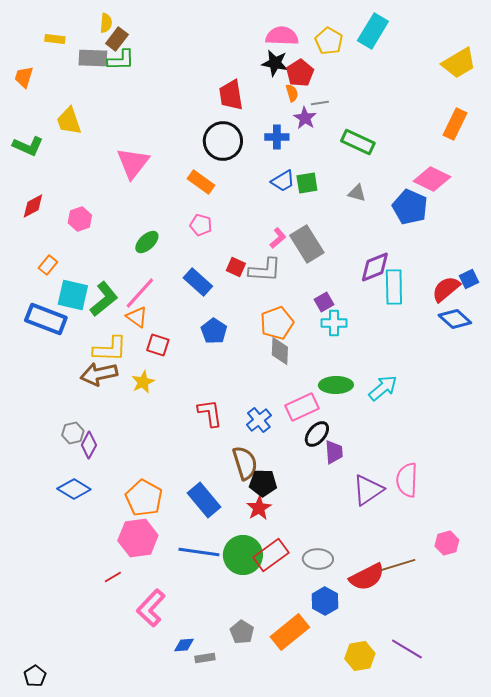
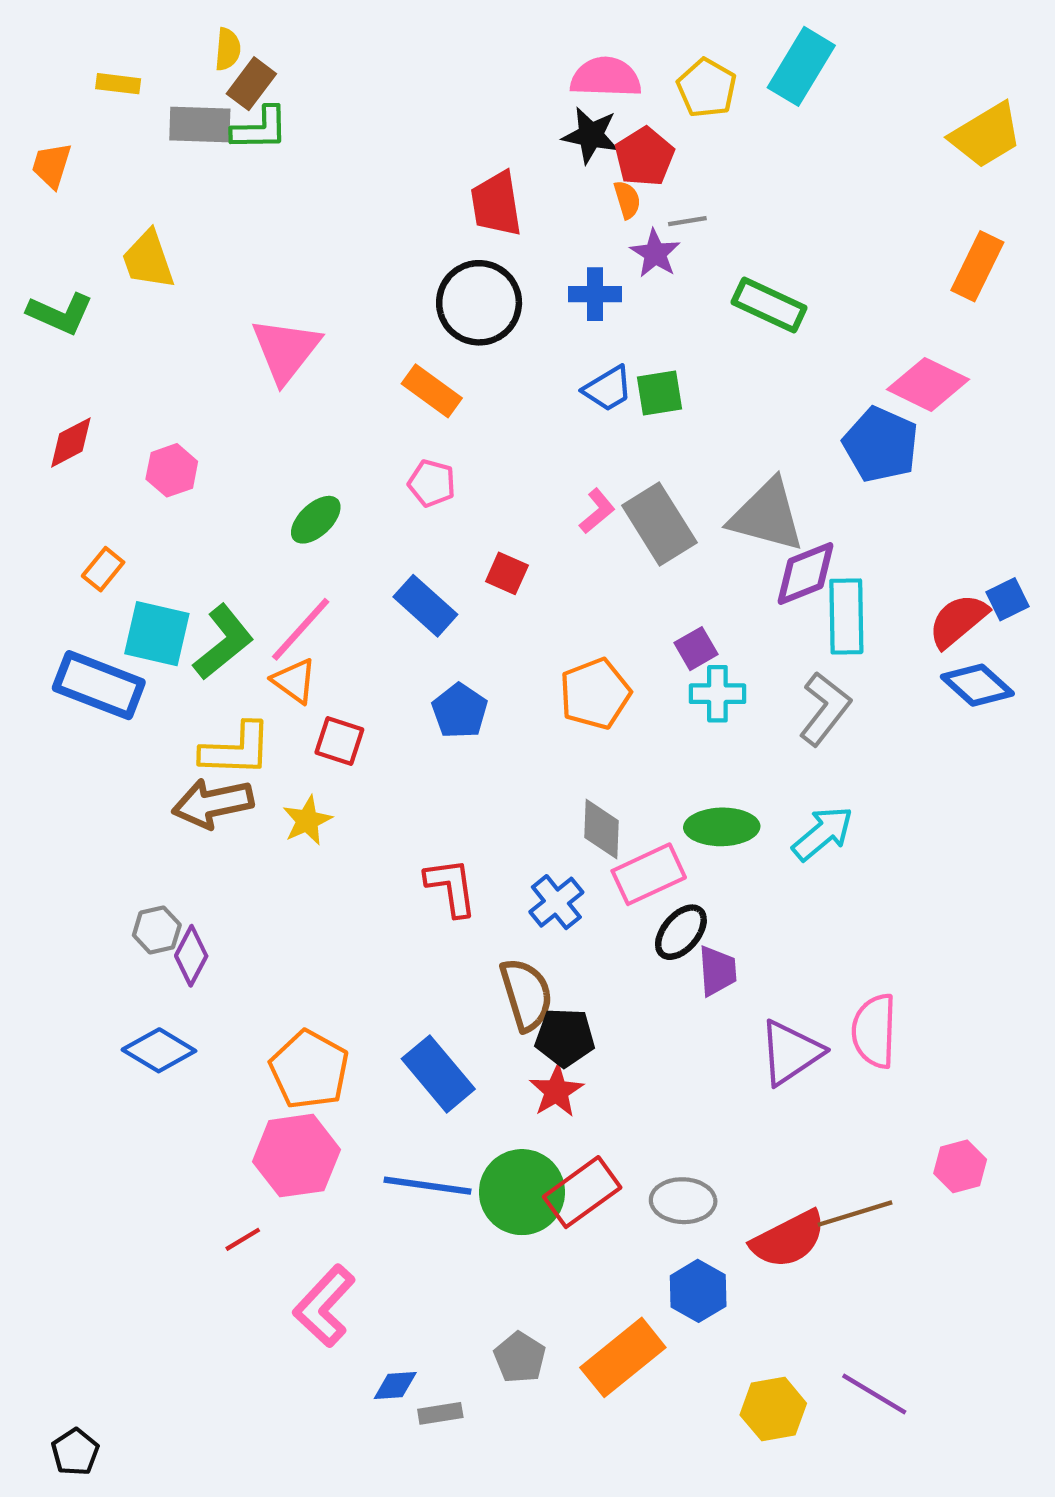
gray triangle: (357, 193) -> (767, 515), moved, size x2.0
gray L-shape: (265, 270) -> (825, 709), moved, turned -56
gray diamond: (280, 351) -> (601, 829), moved

